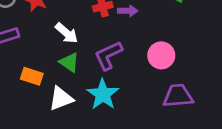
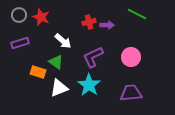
green triangle: (69, 62) -> (56, 62), moved
purple trapezoid: (178, 96) -> (131, 93), moved

